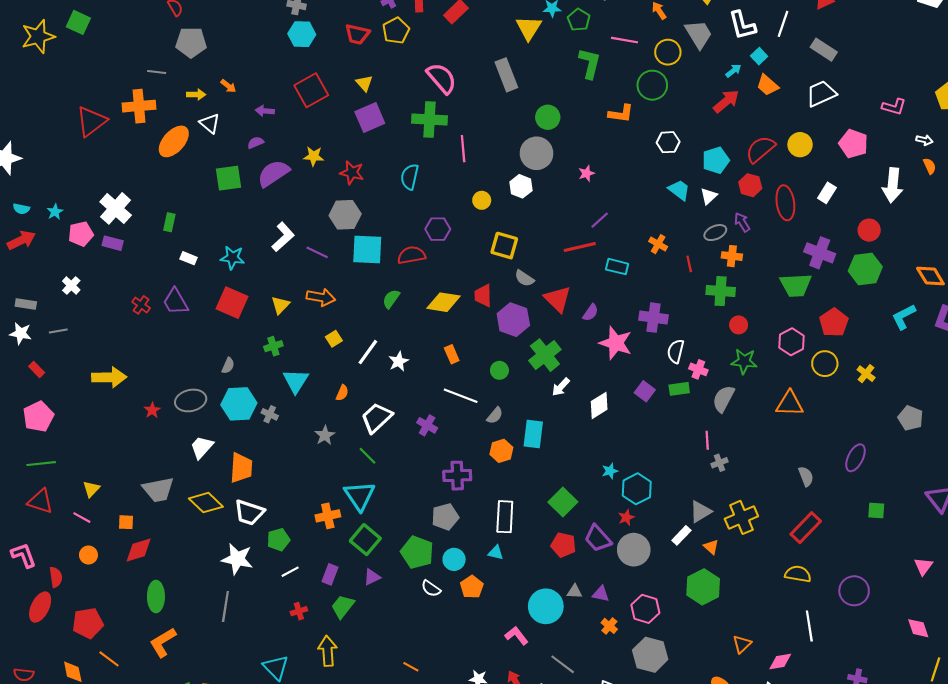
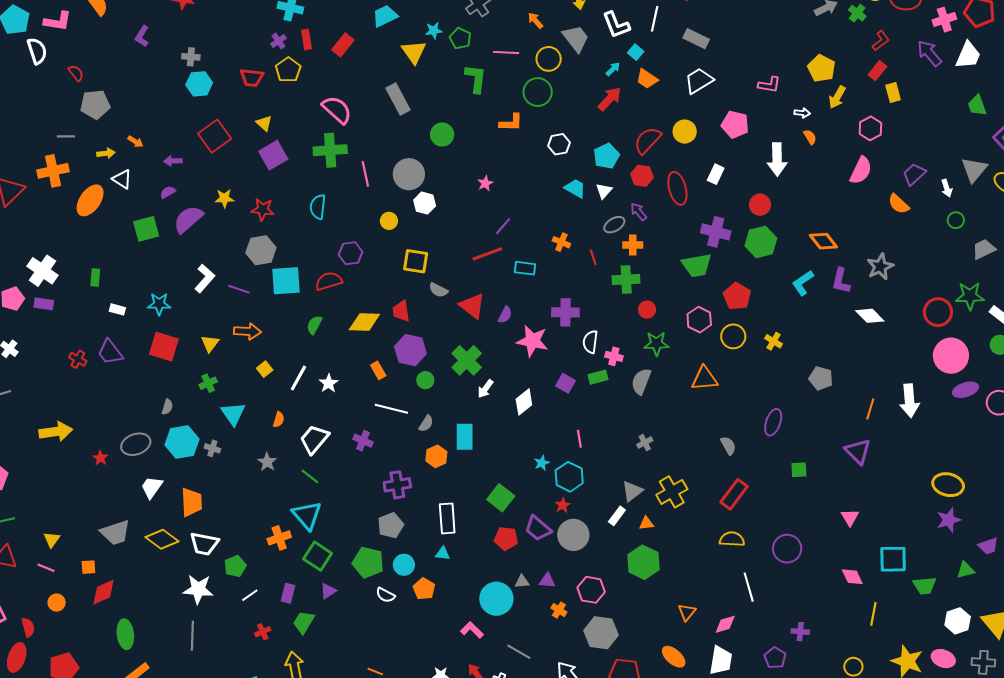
gray circle: (536, 153) -> (409, 174), moved
purple hexagon: (513, 320) -> (410, 350), moved
pink line: (707, 440) -> (579, 439), moved
orange triangle: (711, 547) -> (646, 523), turned -42

